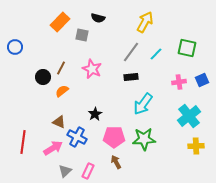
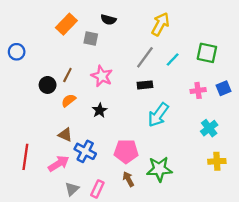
black star: (95, 114) -> (100, 110), moved
cyan cross: (189, 116) -> (209, 128), size x0.7
green star: (144, 139) -> (159, 169), moved

